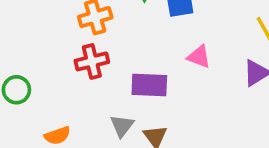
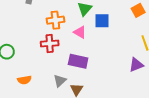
pink triangle: (199, 57) -> (80, 32), moved

